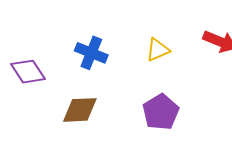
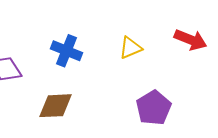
purple pentagon: (161, 112) -> (154, 108), moved

